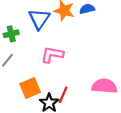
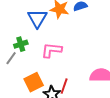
green cross: (11, 34) -> (21, 44), moved

